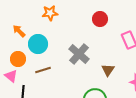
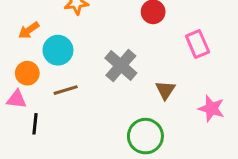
orange arrow: (19, 31) -> (29, 30), turned -80
pink triangle: (11, 76) -> (17, 99), turned -32

